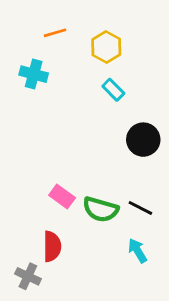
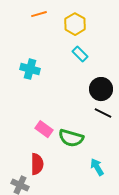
cyan cross: (34, 74) -> (30, 69), moved
black line: (140, 208) -> (103, 113), moved

